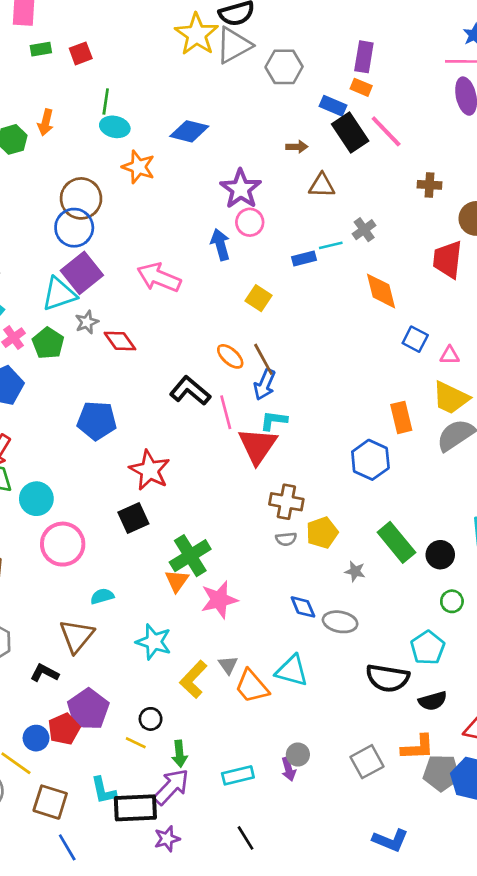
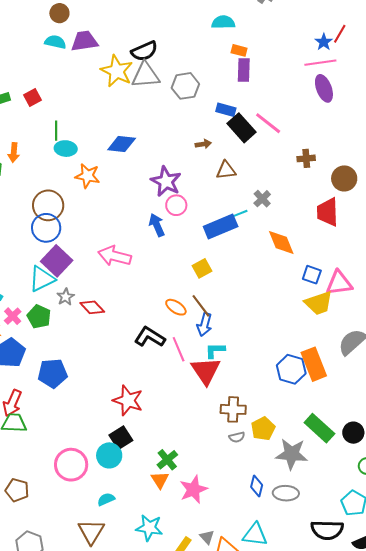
gray triangle: (234, 45) -> (146, 75), turned 32
orange rectangle: (361, 87) -> (239, 50), moved
blue rectangle: (304, 259) -> (221, 226), size x1.8
yellow square: (259, 298) -> (202, 268), moved, turned 36
pink triangle: (450, 355) -> (339, 283), size x1.8
yellow trapezoid: (451, 398) -> (319, 303), moved, turned -36
orange rectangle: (401, 417) -> (314, 364), moved, size x1.4
blue pentagon: (97, 421) -> (53, 373), moved
cyan circle: (36, 499) -> (109, 455), moved
green cross: (190, 556) -> (167, 460), size x0.7
gray star: (355, 571) -> (292, 454), size x2.0
blue diamond: (303, 607) -> (257, 486), turned 45

